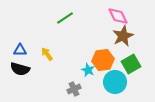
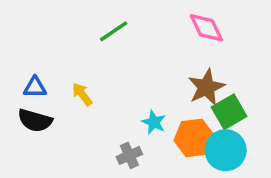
brown star: (123, 36) -> (206, 87), moved
orange hexagon: (103, 60) -> (194, 138), moved
cyan circle: (115, 82) -> (226, 150), moved

